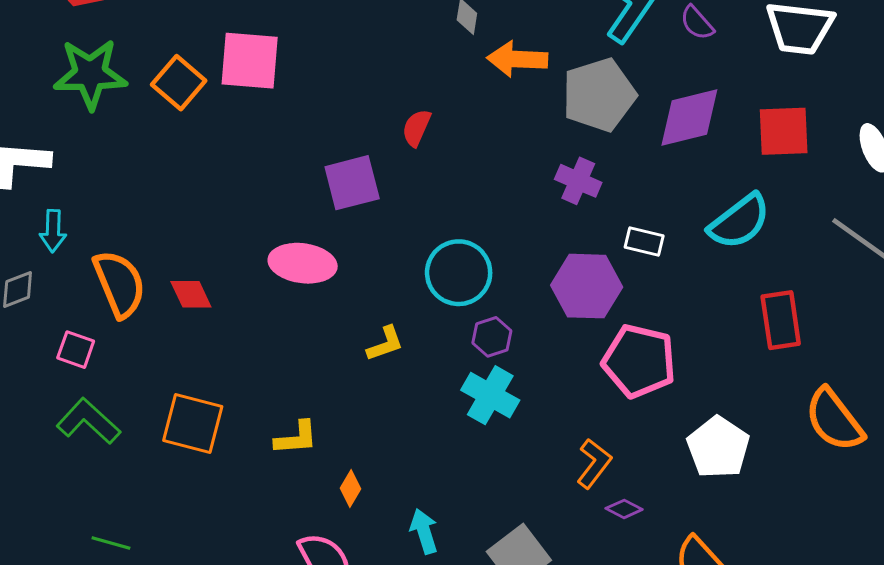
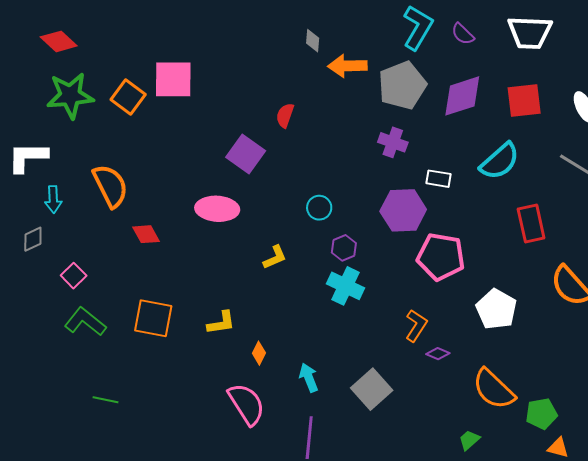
purple square: (352, 183) -> (246, 154), turned -36
cyan circle: (459, 273) -> (319, 208), size x0.6
orange semicircle: (119, 284) -> (110, 186), moved
pink square: (76, 350) -> (74, 276), turned 30

